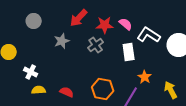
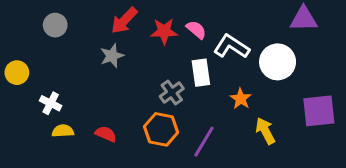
gray star: (62, 41) -> (112, 56), moved
gray cross: (96, 45) -> (172, 93), moved
orange star: (145, 77) -> (241, 99), moved

